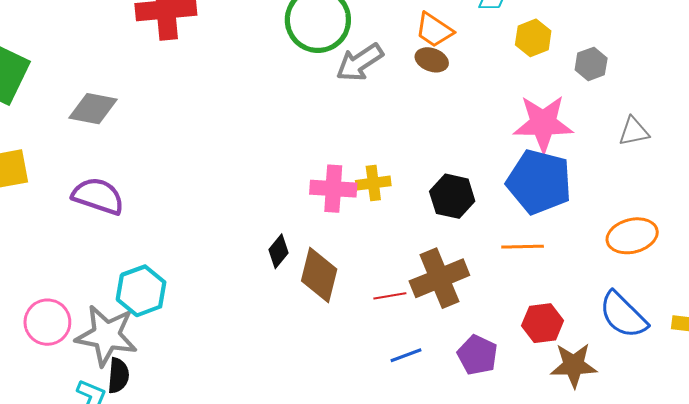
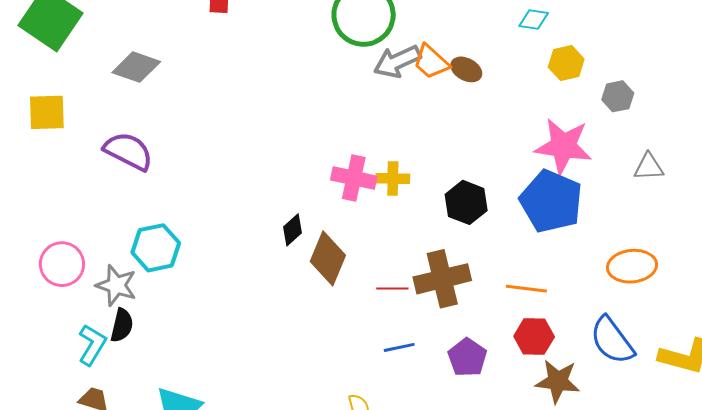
orange trapezoid: (434, 30) -> (431, 62), moved
orange line: (523, 247) -> (526, 289), moved
gray star: (106, 335) -> (116, 285), size x0.7

